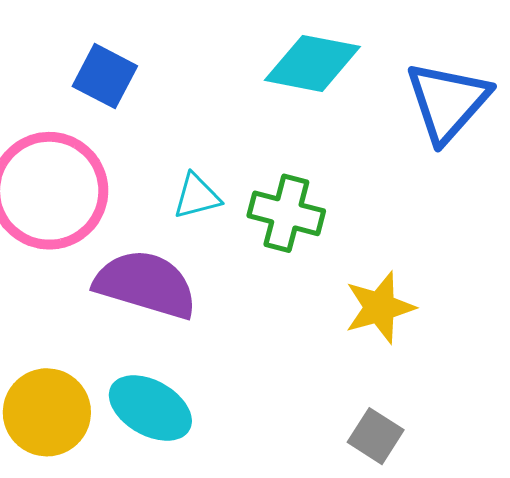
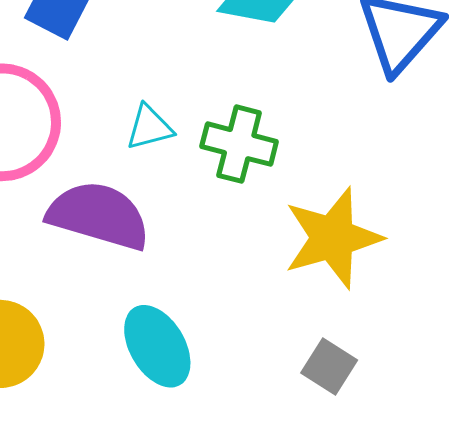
yellow star: (380, 307) -> (333, 238), size x1.4
cyan ellipse: (150, 408) -> (157, 346), moved, turned 30

